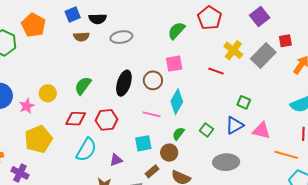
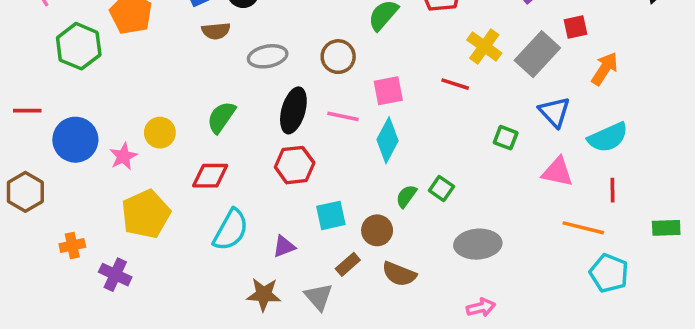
gray ellipse: (121, 37) -> (268, 56), moved
pink square: (174, 64) -> (388, 91), moved
brown circle: (153, 80) -> (338, 57), moved
pink line: (152, 114) -> (343, 116), moved
red hexagon: (107, 120) -> (295, 165), moved
blue triangle: (234, 125) -> (554, 112), moved, turned -42
pink triangle: (261, 131) -> (557, 172), moved
green semicircle: (178, 134) -> (406, 196), moved

